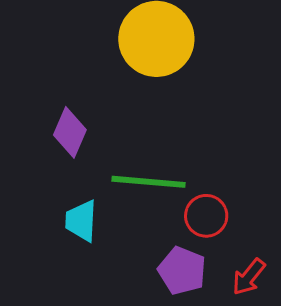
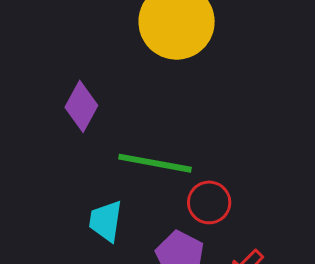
cyan trapezoid: (81, 221) -> (106, 221), moved

